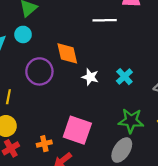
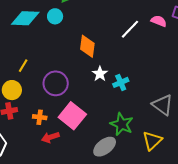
white line: (105, 20) -> (130, 29), turned -65
purple circle: (39, 71) -> (56, 83), moved
cyan cross: (124, 77) -> (121, 82), moved

